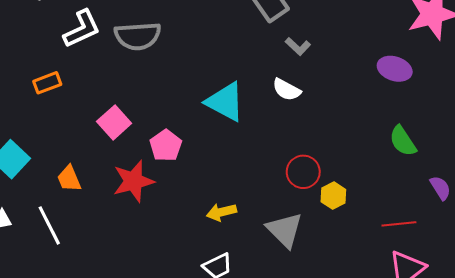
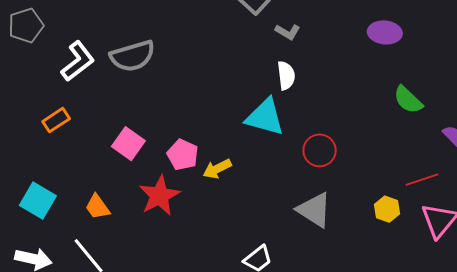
white semicircle: (287, 90) -> (286, 76), turned -112
cyan triangle: (225, 102) -> (265, 117), moved
yellow hexagon: (333, 196) -> (387, 209), moved
yellow arrow: (221, 212) -> (217, 169), moved

